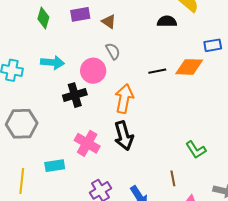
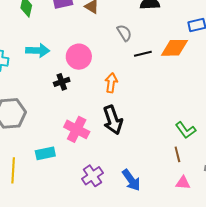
gray semicircle: (113, 51) -> (124, 33), moved
black cross: (75, 95) -> (62, 82), size x0.7
orange arrow: (124, 99) -> (111, 83), size x0.7
brown line: (173, 178) -> (177, 154), moved

